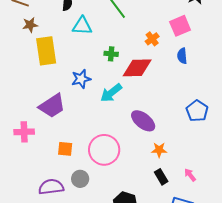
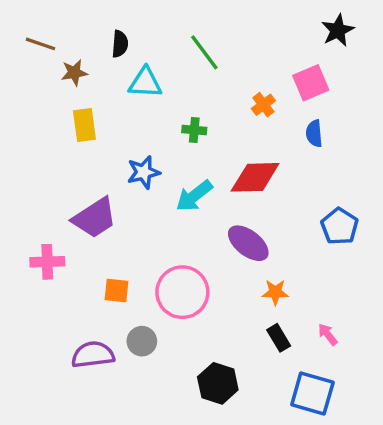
brown star: (30, 25) -> (74, 73), moved
yellow rectangle: (46, 51) -> (84, 125), size x0.7
red diamond: (137, 68) -> (255, 177), moved

